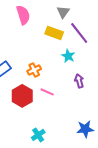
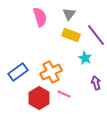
gray triangle: (63, 12) -> (69, 14), moved
orange cross: (34, 70) -> (51, 72), size x1.5

